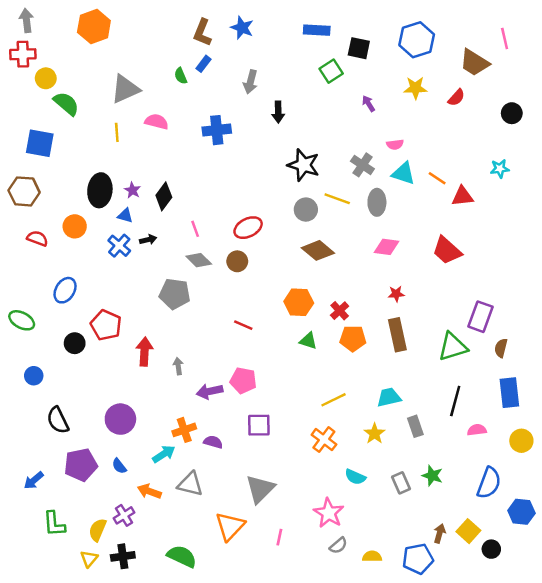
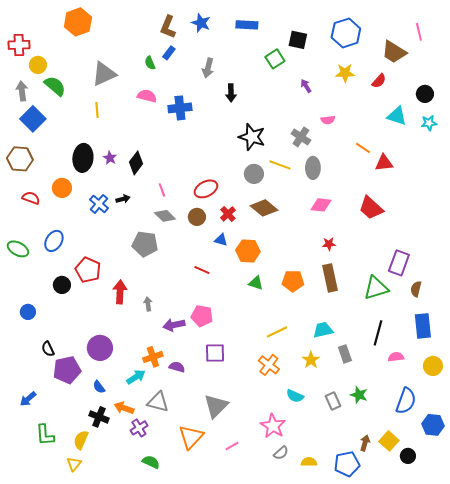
gray arrow: (26, 20) -> (22, 91), moved
blue rectangle: (317, 30) -> (247, 25), moved
pink semicircle: (157, 122) -> (147, 96), moved
blue square: (40, 143) -> (33, 119), turned 35
cyan star: (500, 169) -> (429, 123), moved
cyan triangle: (403, 173) -> (397, 116), moved
blue triangle: (125, 216) -> (221, 240), moved
red cross: (340, 311) -> (228, 214), moved
green ellipse: (22, 320) -> (18, 249), moved
black semicircle: (58, 420) -> (48, 349), size x0.7
purple pentagon: (81, 465) -> (67, 370), moved
purple cross: (124, 515) -> (139, 428), moved
pink line: (279, 537) -> (232, 446), turned 48
black cross: (123, 556) -> (99, 417), moved, turned 30
green semicircle: (182, 556) -> (151, 462), size x0.7

